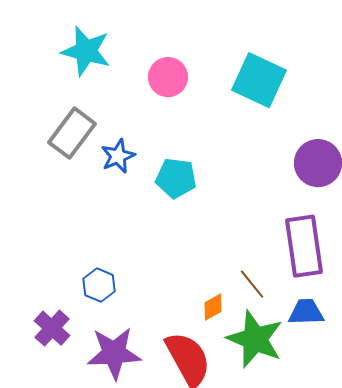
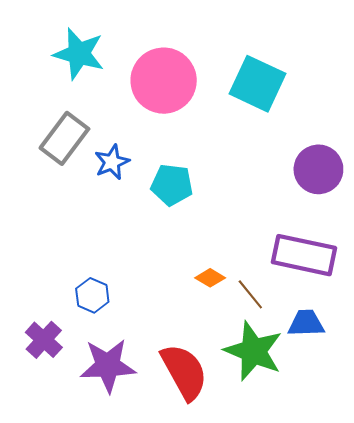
pink circle: (168, 77) -> (164, 81), size x1.6
purple rectangle: (304, 246) -> (304, 255), turned -70
orange diamond: (213, 307) -> (210, 278), moved, turned 60

